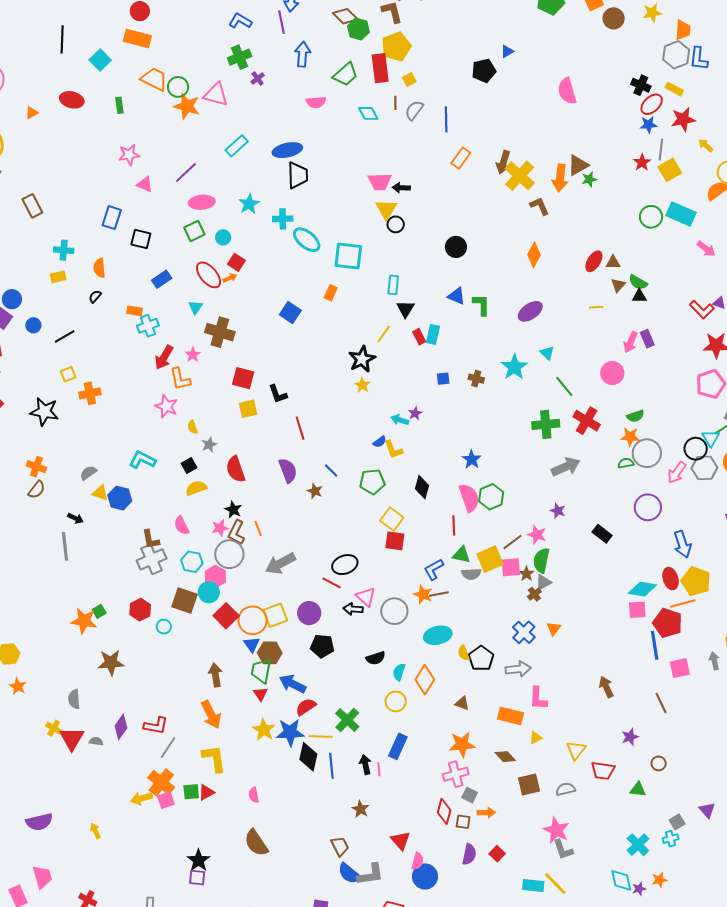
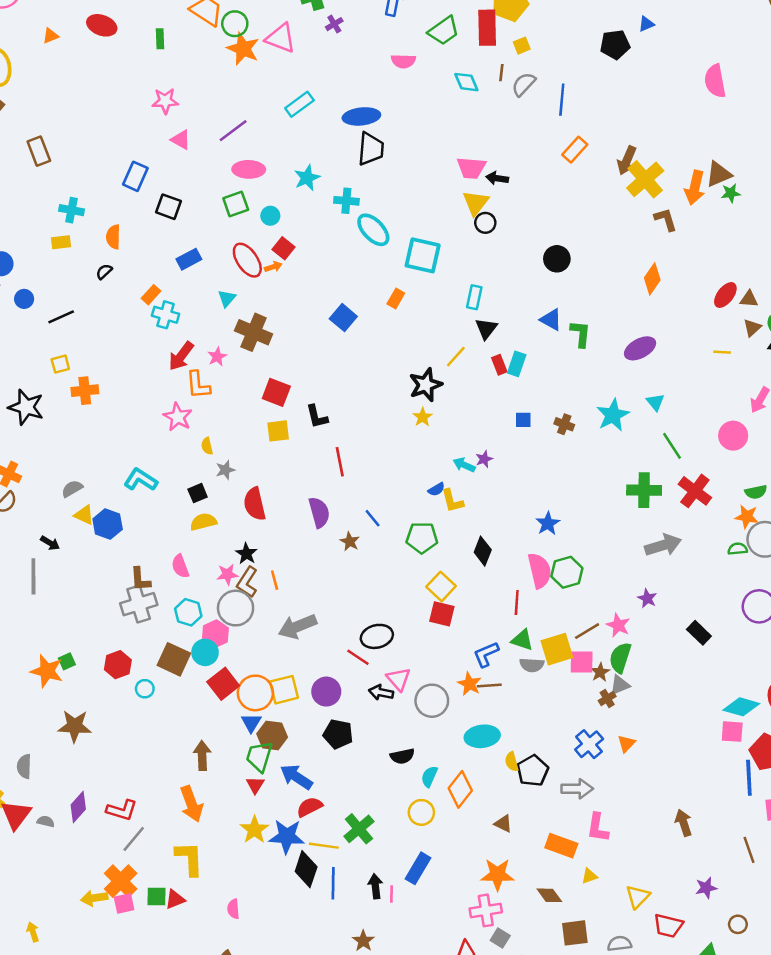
orange rectangle: (135, 311) -> (151, 295), turned -63
cyan cross: (148, 326) -> (166, 315), turned 30

